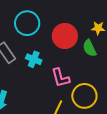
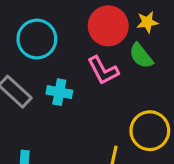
red circle: (65, 36) -> (108, 26), moved
pink L-shape: (61, 78) -> (103, 71), moved

